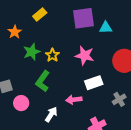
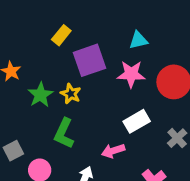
yellow rectangle: (40, 15) -> (61, 35), moved
purple square: (84, 18) -> (89, 60), moved
pink star: (85, 56) -> (131, 74), moved

